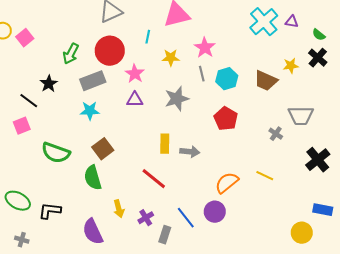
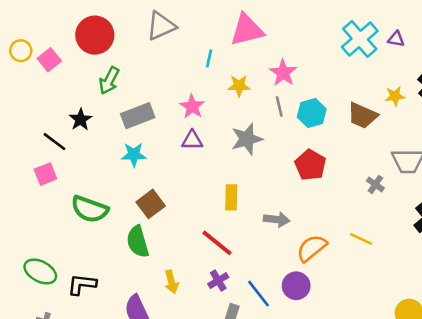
red circle: (110, 51) -> (95, 35), moved
gray arrow: (190, 152) -> (277, 220), moved
purple cross: (146, 218) -> (218, 281), moved

